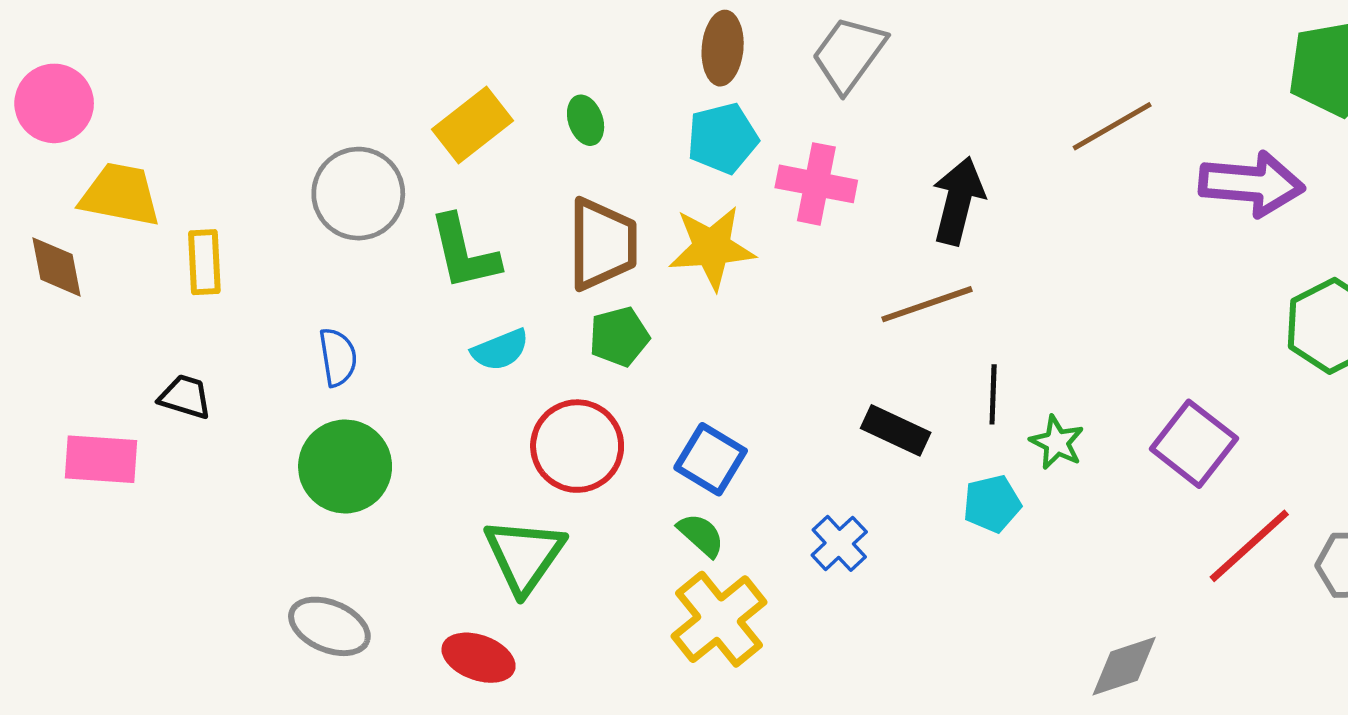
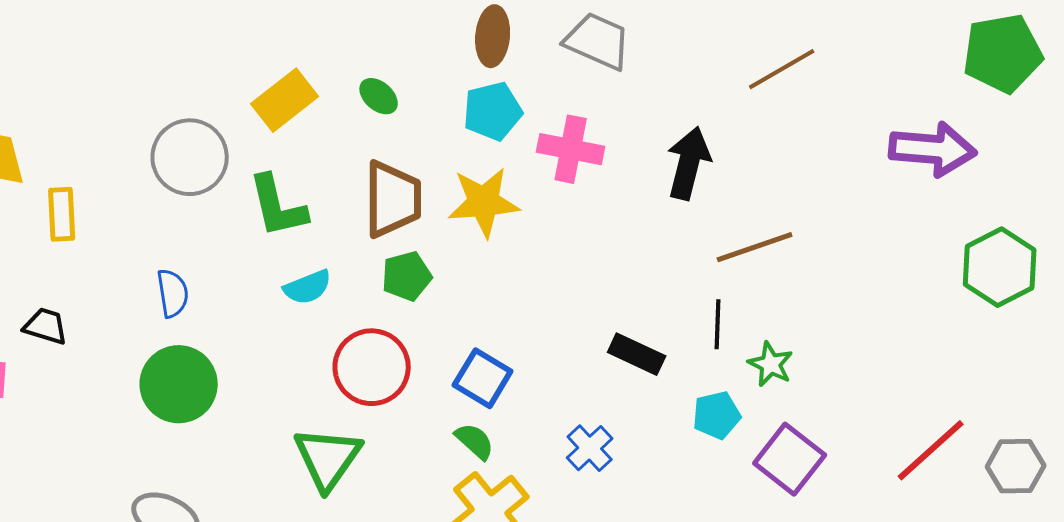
gray trapezoid: (849, 54) -> (598, 41), turned 78
green ellipse: (586, 120) -> (379, 96), turned -30
brown line: (1112, 126) -> (782, 69), moved
brown line: (927, 304) -> (755, 247), moved
purple square: (1194, 444) -> (790, 459), moved

